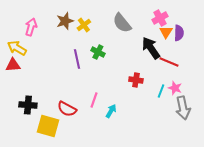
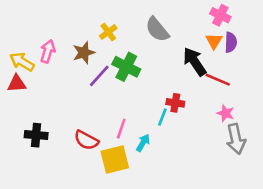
pink cross: (160, 18) -> (220, 15), moved, turned -35
brown star: (65, 21) -> (84, 53), moved
pink arrow: (31, 27) -> (48, 51), moved
green cross: (98, 52) -> (126, 67), size x1.5
purple line: (77, 59) -> (99, 76), turned 54
cyan line: (161, 91) -> (162, 117), moved
yellow square: (48, 126) -> (115, 160), moved, turned -30

